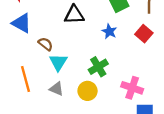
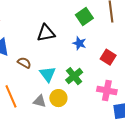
red square: (144, 34) -> (108, 57), moved
cyan triangle: (58, 62) -> (48, 74), moved
yellow circle: (88, 91) -> (58, 98), moved

